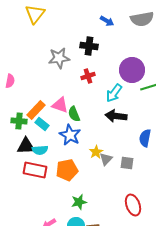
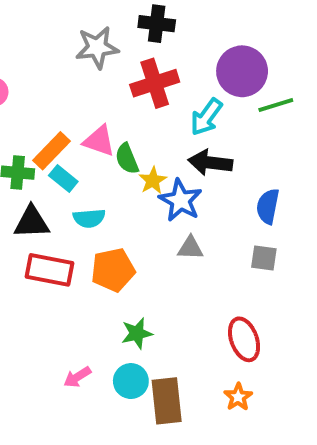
red cross: (88, 76) -> (155, 83), size x1.6
blue star: (70, 135) -> (181, 200), moved
cyan semicircle: (40, 150) -> (89, 218), moved
yellow star: (96, 152) -> (153, 181), moved
gray triangle: (106, 159) -> (190, 248), turned 48
gray square: (127, 163) -> (264, 258), moved

